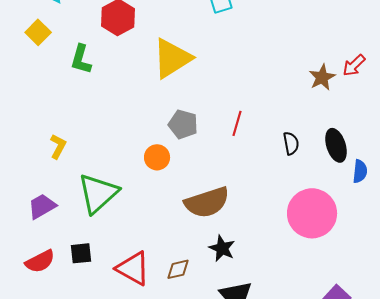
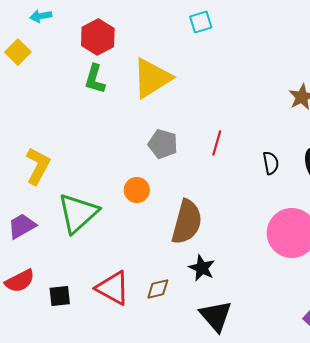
green L-shape: (81, 59) -> (95, 79), moved
yellow L-shape: (58, 146) -> (38, 166), size x1.5
orange circle: (157, 157) -> (137, 190), moved
brown semicircle: (207, 202) -> (187, 222), turned -57
black square: (81, 253) -> (60, 296), moved

